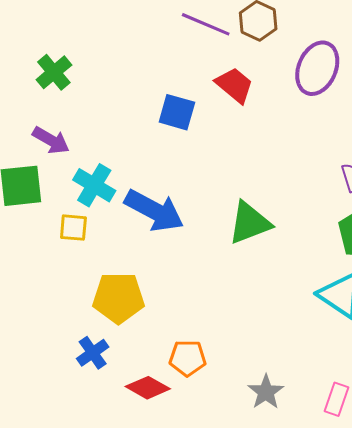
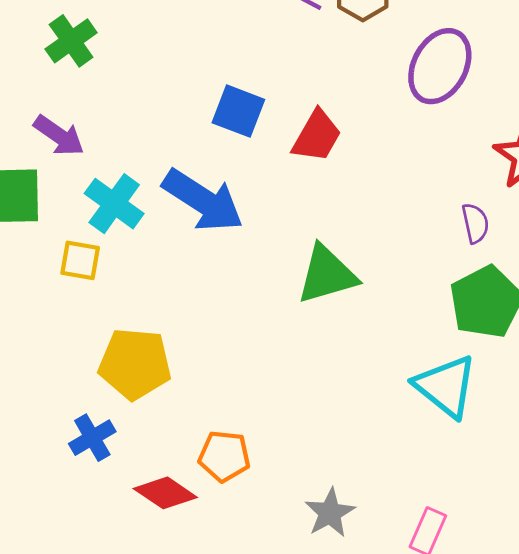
red trapezoid: (234, 85) -> (317, 136), moved, turned 75
blue arrow: (154, 211) -> (203, 200), moved

